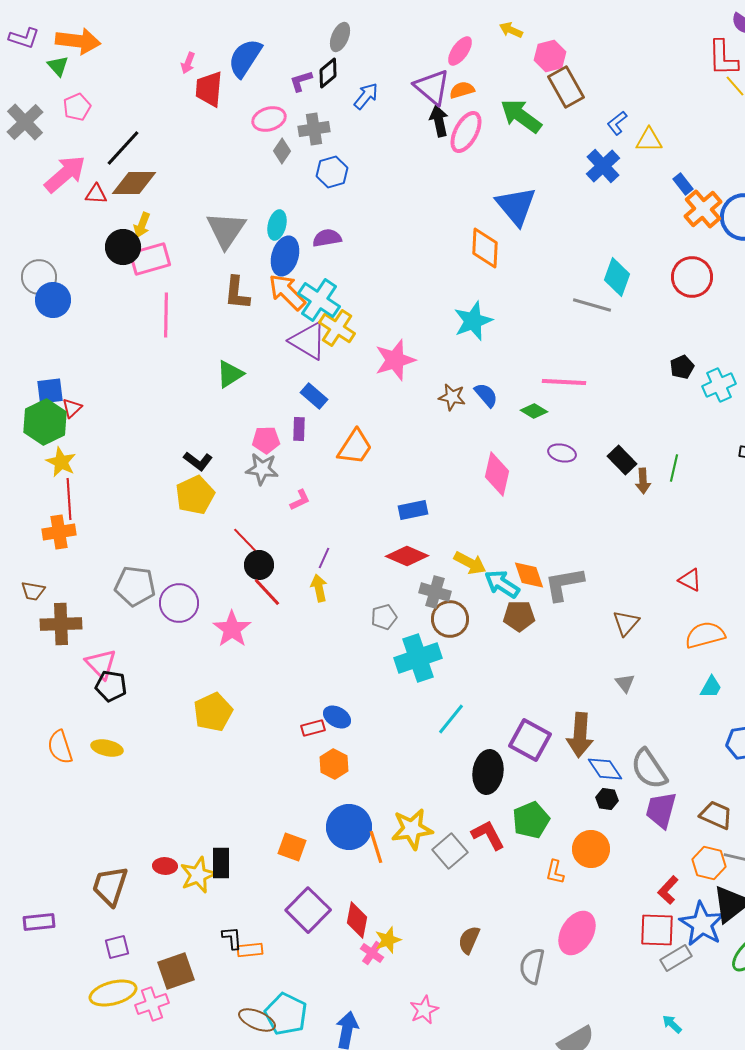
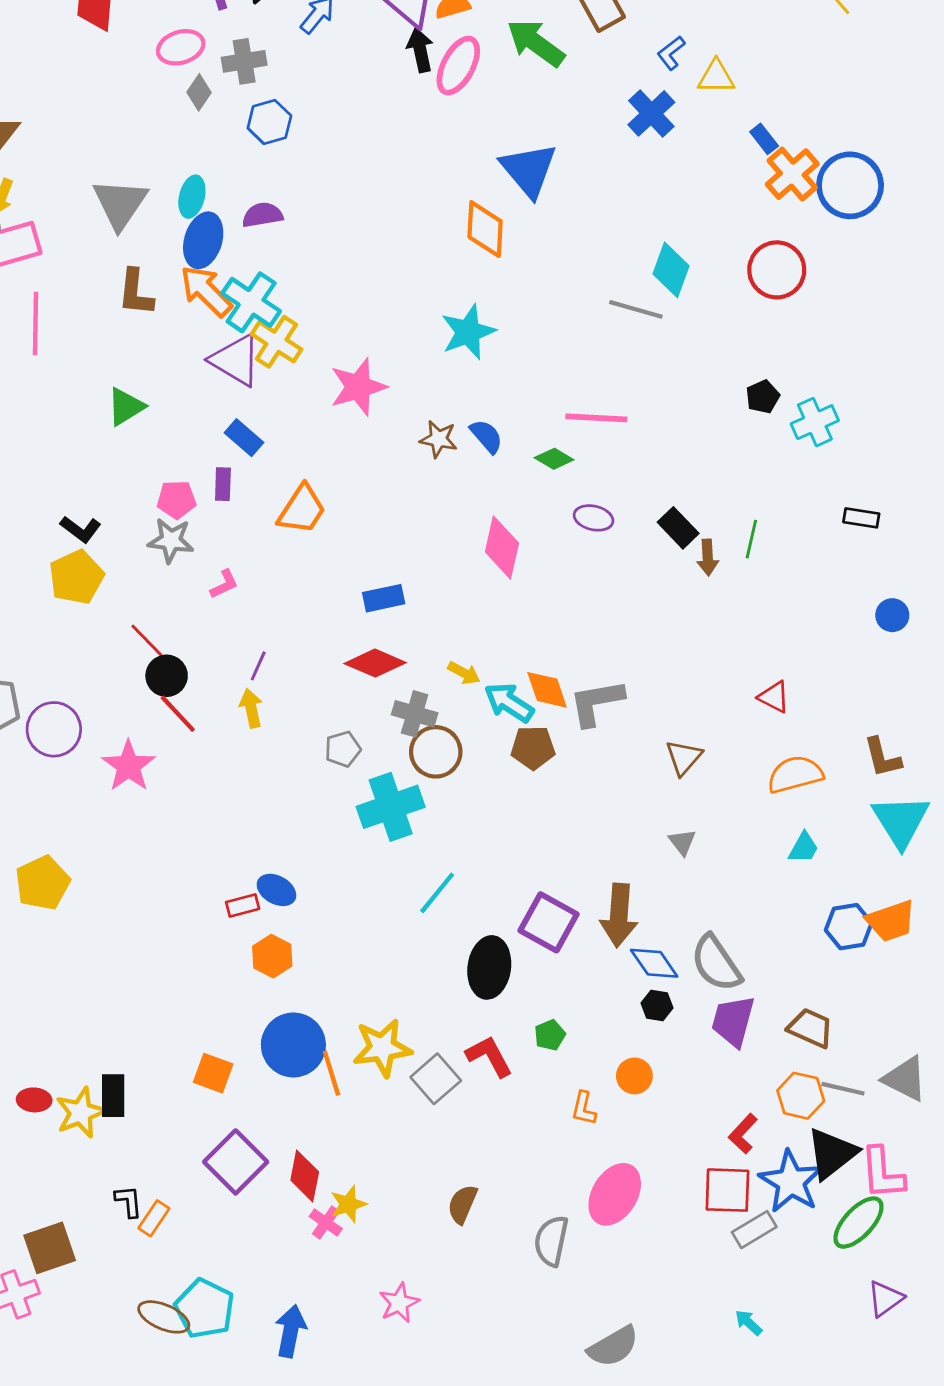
yellow arrow: (470, 563) -> (464, 673), size x0.7
yellow pentagon: (213, 712) -> (43, 883), moved
green pentagon: (531, 820) -> (550, 1035), size x0.6
orange circle: (591, 849) -> (634, 1076), size x0.7
orange rectangle: (250, 950) -> (154, 1218), turned -50

